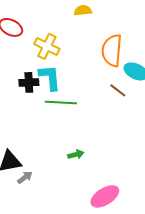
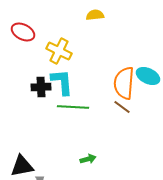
orange semicircle: (112, 50) -> (124, 83), moved
brown line: (118, 90) -> (122, 107), moved

